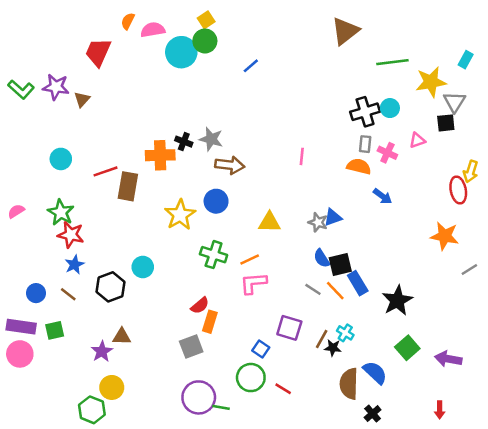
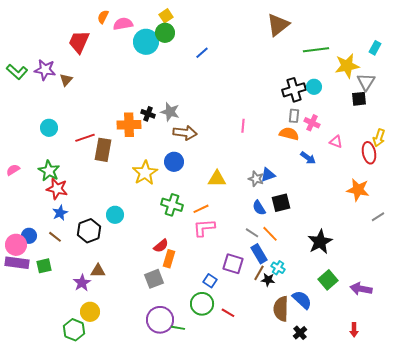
pink triangle: (417, 140) -> (336, 142), moved, turned 40
black square: (340, 265) -> (281, 203), moved
blue rectangle: (358, 283) -> (259, 254), moved
pink circle: (20, 354) -> (16, 245), moved

